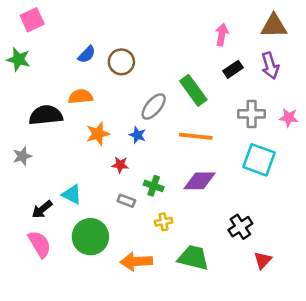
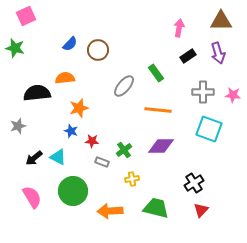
green rectangle: (193, 90) -> (156, 73), size x0.7
blue star: (138, 135) -> (71, 131), moved
red star: (120, 165) -> (92, 141), moved
green cross: (154, 186) -> (124, 150), turned 35
black arrow: (42, 209) -> (34, 158), moved
red triangle: (263, 260) -> (201, 210), moved

